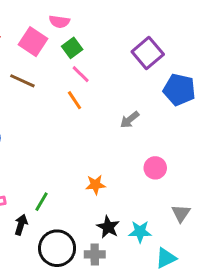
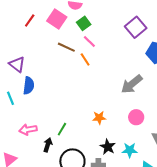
brown line: (22, 81) -> (66, 47), moved
gray arrow: (130, 120) -> (132, 84), moved, size x1.6
pink circle: (155, 168) -> (136, 117), moved

